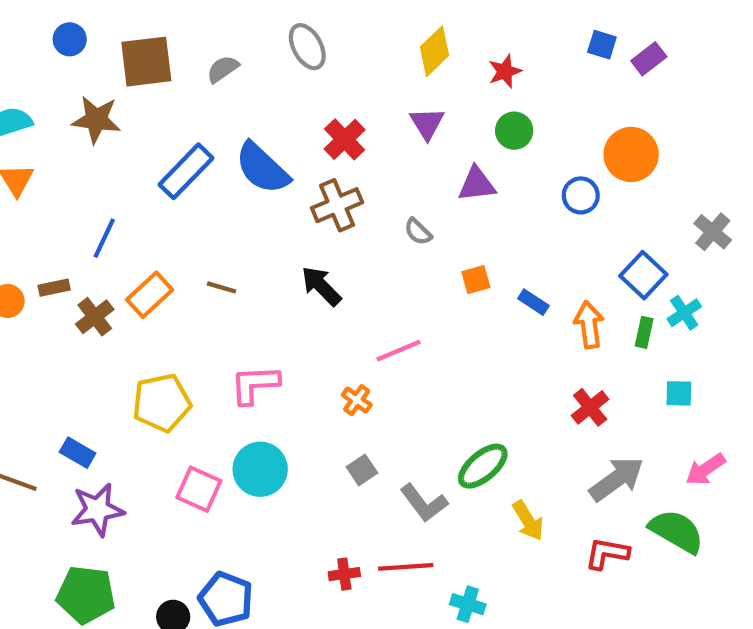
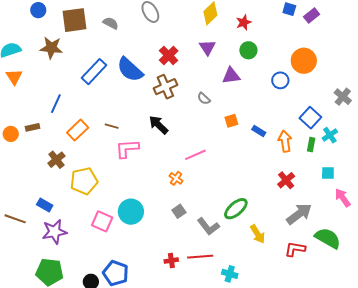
gray semicircle: (223, 69) -> (111, 23), turned 63
brown cross: (95, 317) -> (56, 160), moved
pink L-shape: (255, 384) -> (127, 149), moved
pink arrow: (705, 469) -> (343, 198), moved, turned 90

